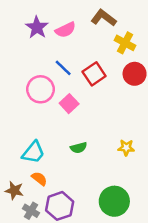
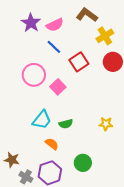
yellow cross: (125, 43) -> (105, 36), turned 30
blue line: (63, 68) -> (54, 47), moved
cyan trapezoid: (33, 152) -> (42, 120), moved
orange semicircle: (39, 179) -> (52, 144), moved
green circle: (114, 201) -> (83, 163), moved, size x0.7

